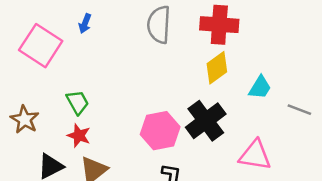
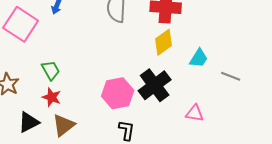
pink triangle: (255, 155) -> (195, 113), size x0.7

